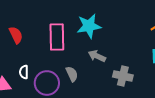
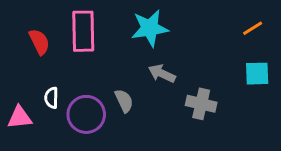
pink rectangle: (57, 37) -> (83, 31), moved

